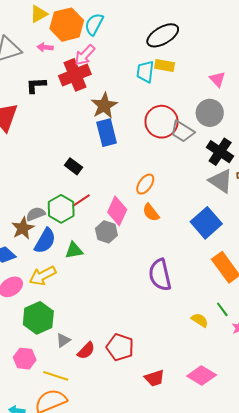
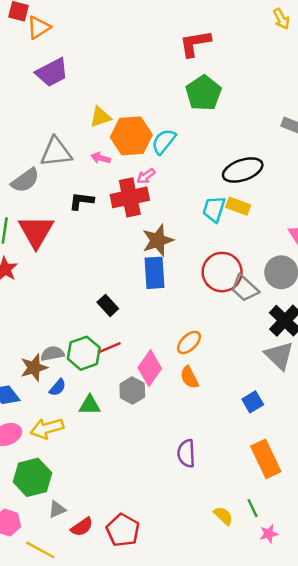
pink arrow: (85, 55) -> (146, 176), size x0.7
blue square: (206, 223) -> (253, 402), size x0.6
blue semicircle: (45, 241) -> (58, 387), size x0.6
purple semicircle: (160, 275) -> (186, 453), size x0.7

